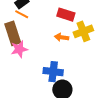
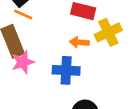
blue cross: (53, 72) -> (66, 70), moved

